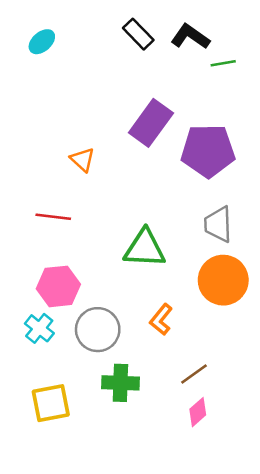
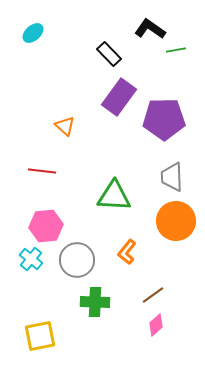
black rectangle: (138, 34) -> (109, 54), moved
yellow square: (51, 403) -> (40, 336), moved

